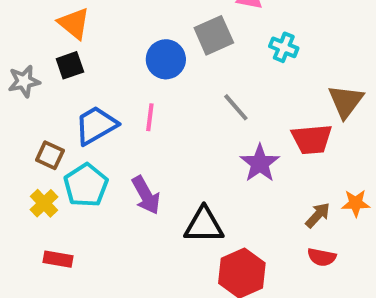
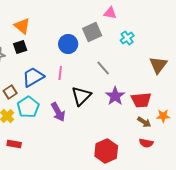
cyan cross: (284, 47) -> (127, 38), turned 32
red trapezoid: (312, 139) -> (141, 100), moved
brown square: (50, 155) -> (10, 92), turned 32
brown arrow: (318, 215) -> (144, 122), turned 80
black triangle: (204, 225) -> (81, 96), moved, turned -45

